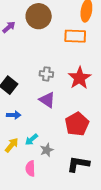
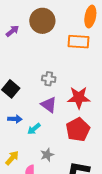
red star: (80, 78) -> (79, 98), moved, turned 30
cyan arrow: (31, 139) -> (34, 129), moved
yellow arrow: (12, 145) -> (12, 158), moved

